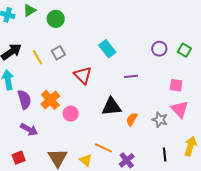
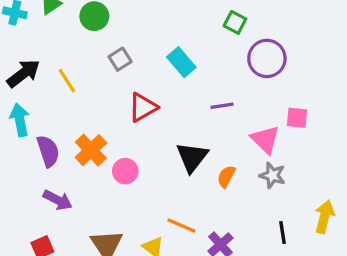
purple circle: (159, 49) -> (267, 58), size x1.5
green square: (184, 50) -> (235, 22), moved
gray square: (58, 53) -> (120, 59), moved
red triangle: (83, 75) -> (143, 107), turned 48
black triangle: (112, 107) -> (192, 157), turned -45
pink triangle: (180, 109) -> (265, 139), moved

